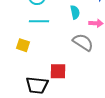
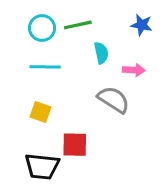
yellow square: (23, 45) -> (40, 112), moved

